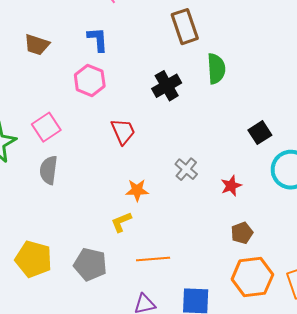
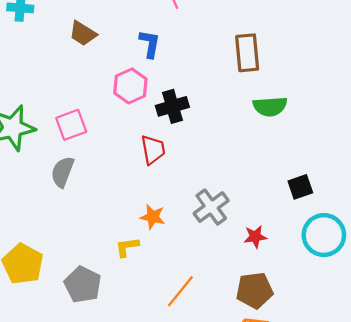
green semicircle: (216, 69) -> (270, 106), turned 76
black cross: (167, 86) -> (172, 106), moved
gray cross: (186, 169) -> (211, 207), size x1.4
brown pentagon: (242, 233) -> (255, 290), size x1.5
orange line: (153, 259) -> (180, 291), moved, turned -60

